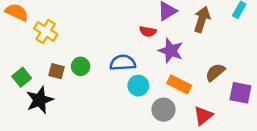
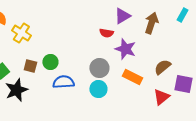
blue semicircle: (123, 63) -> (63, 82), moved
cyan circle: (138, 86) -> (98, 89), moved
gray circle: (163, 110) -> (99, 68), moved
red triangle: (203, 116) -> (161, 97), moved

